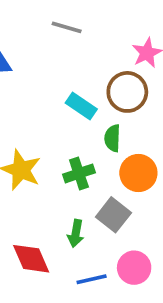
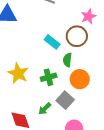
green arrow: (76, 233) -> (45, 109), turned 32

